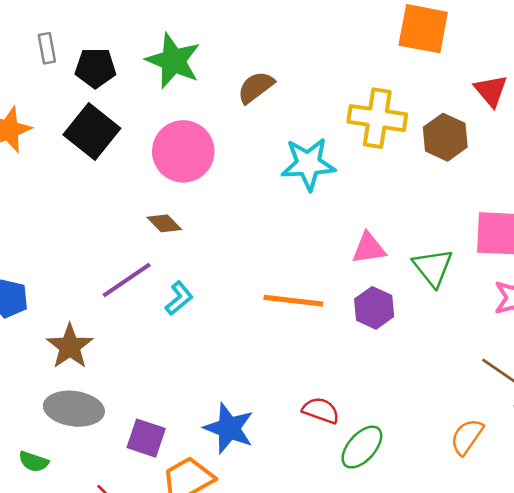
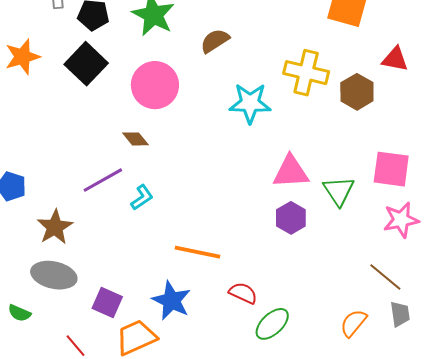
red triangle: (491, 91) -> (395, 59), turned -44
pink triangle: (369, 248) -> (291, 172), size x1.4
orange line: (293, 301) -> (198, 252), moved

